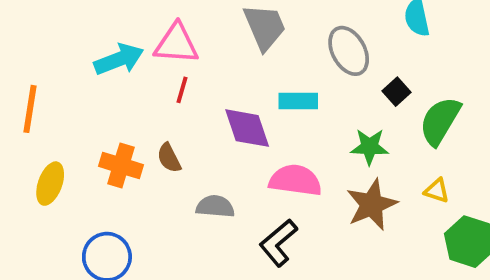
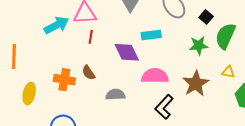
black square: (396, 92) -> (206, 17), moved
green star: (370, 147) -> (199, 46), moved
black L-shape: (278, 243) -> (164, 107), moved

